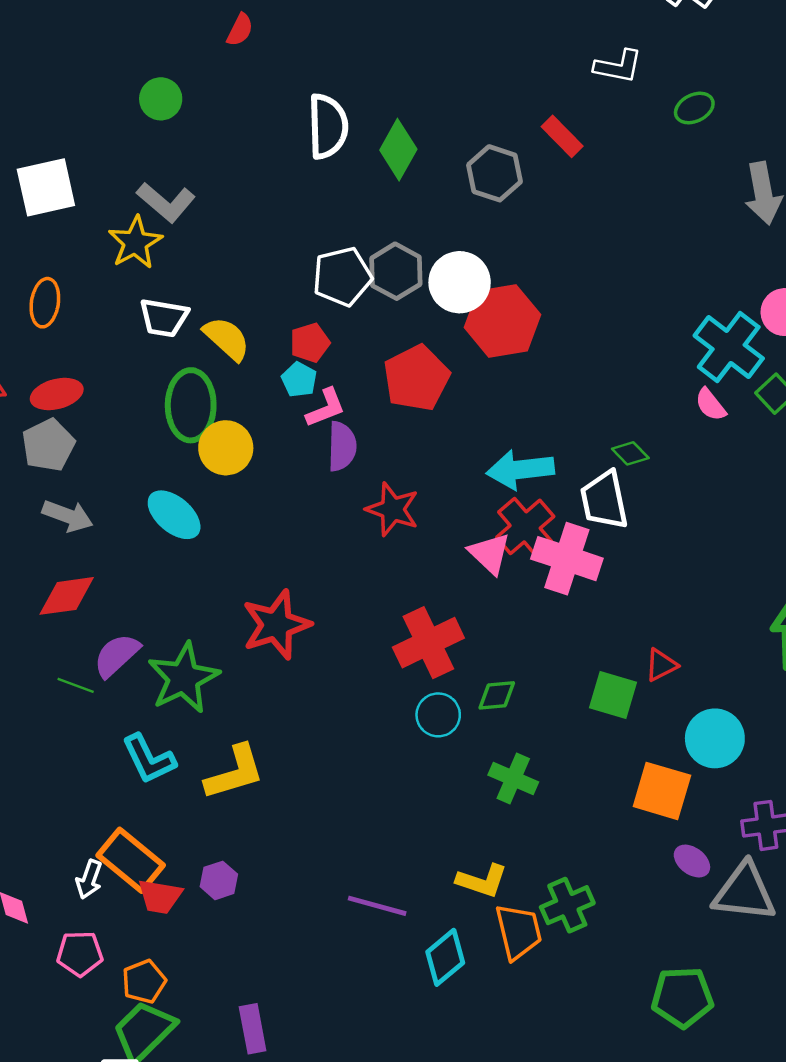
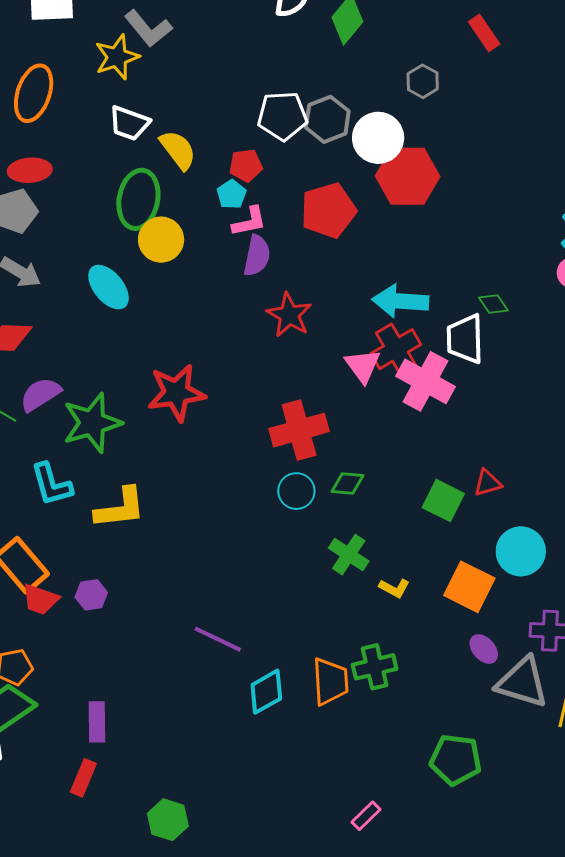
gray hexagon: (494, 173) -> (423, 81), moved, size x0.7
orange ellipse: (45, 303) -> (34, 93), size x1.4
yellow L-shape: (482, 881) -> (394, 588), moved, size x0.7

